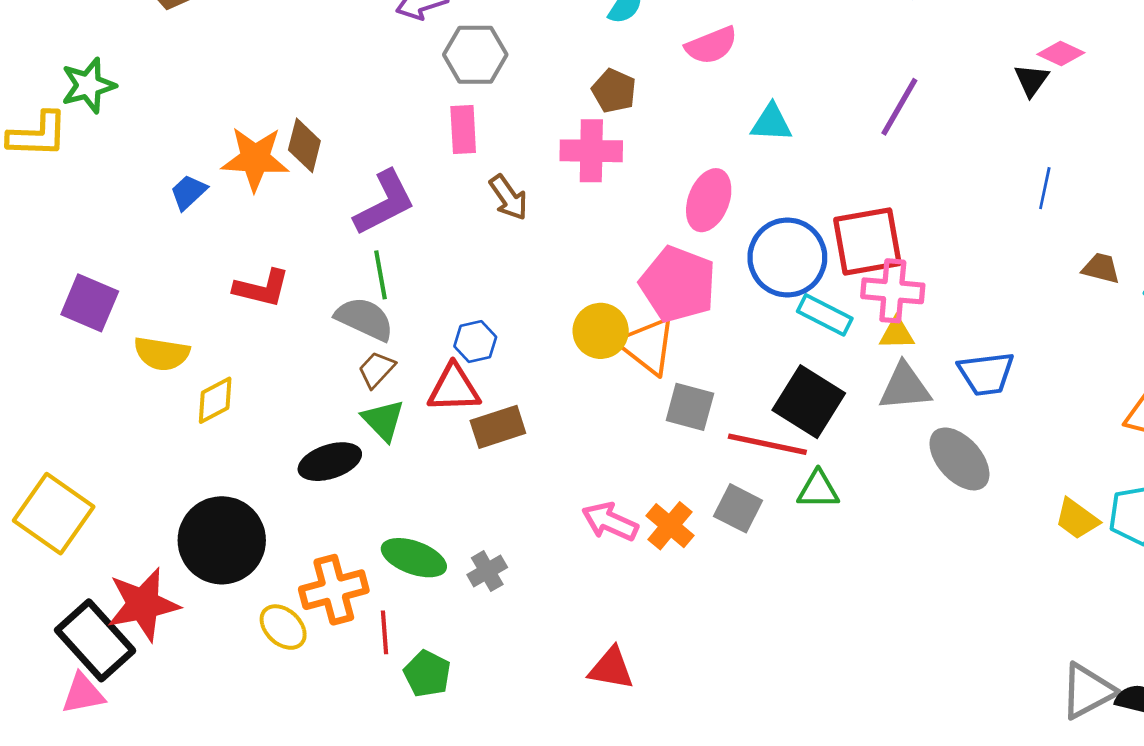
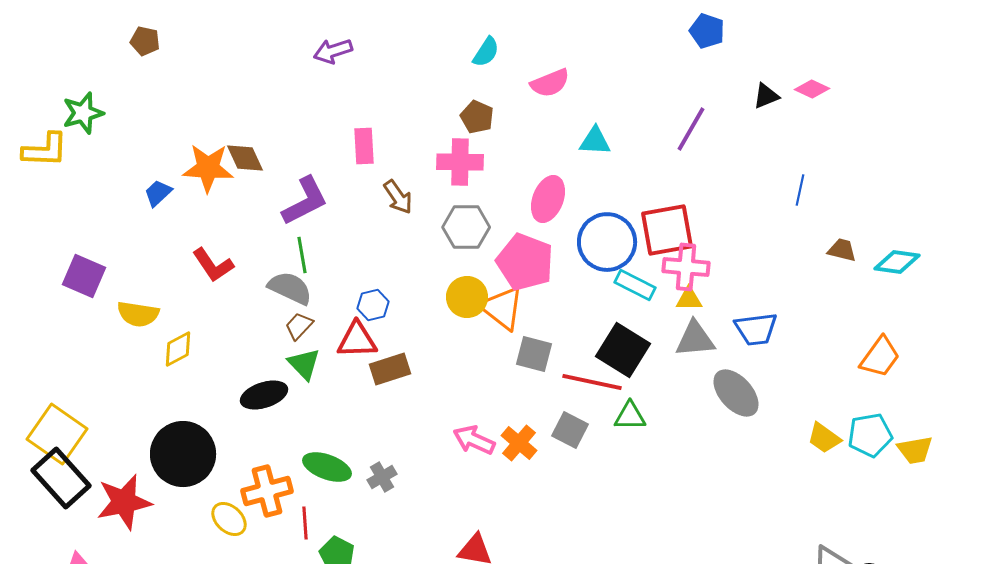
gray hexagon: (475, 55) -> (466, 227), moved
black triangle: (1031, 80) -> (766, 96), moved, turned 32
brown diamond: (304, 145) -> (245, 158), turned -39
red L-shape: (262, 288) -> (213, 265), turned 42
black rectangle: (95, 640) -> (61, 478), moved

